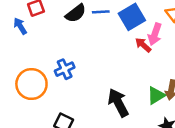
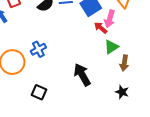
green triangle: (156, 95) -> (111, 47), moved

